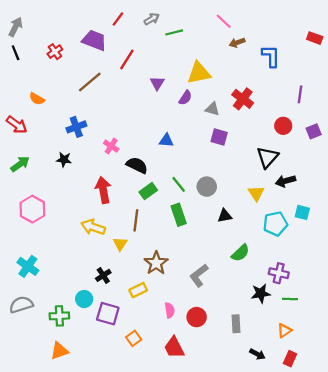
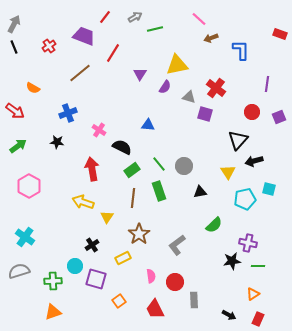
purple square: (219, 137) -> (205, 114), moved
brown line: (136, 220) -> (133, 198), moved
gray rectangle: (236, 324) -> (194, 300), moved

